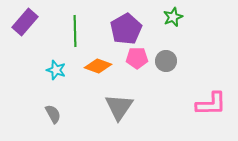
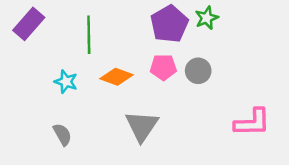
purple pentagon: (126, 29) -> (169, 24), moved

